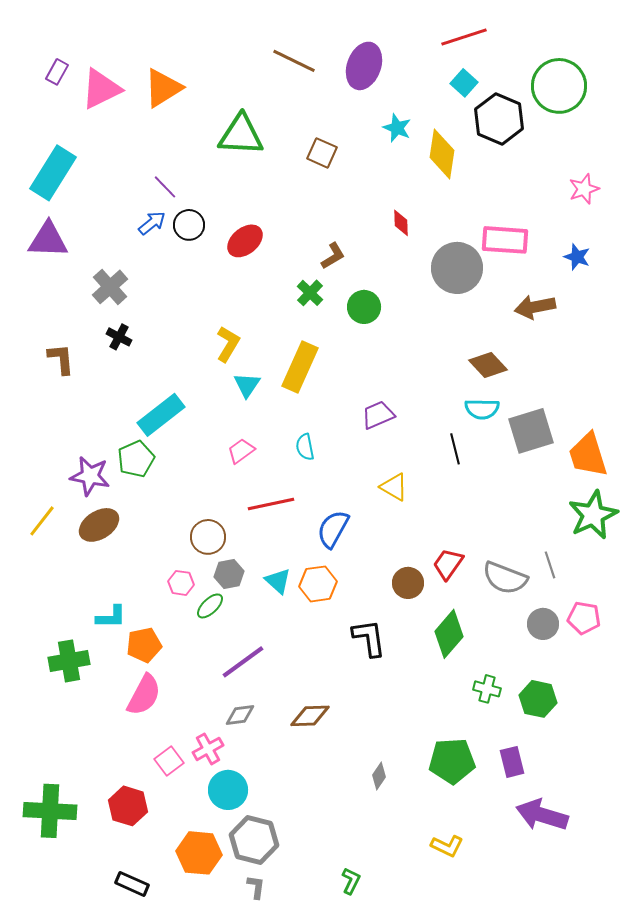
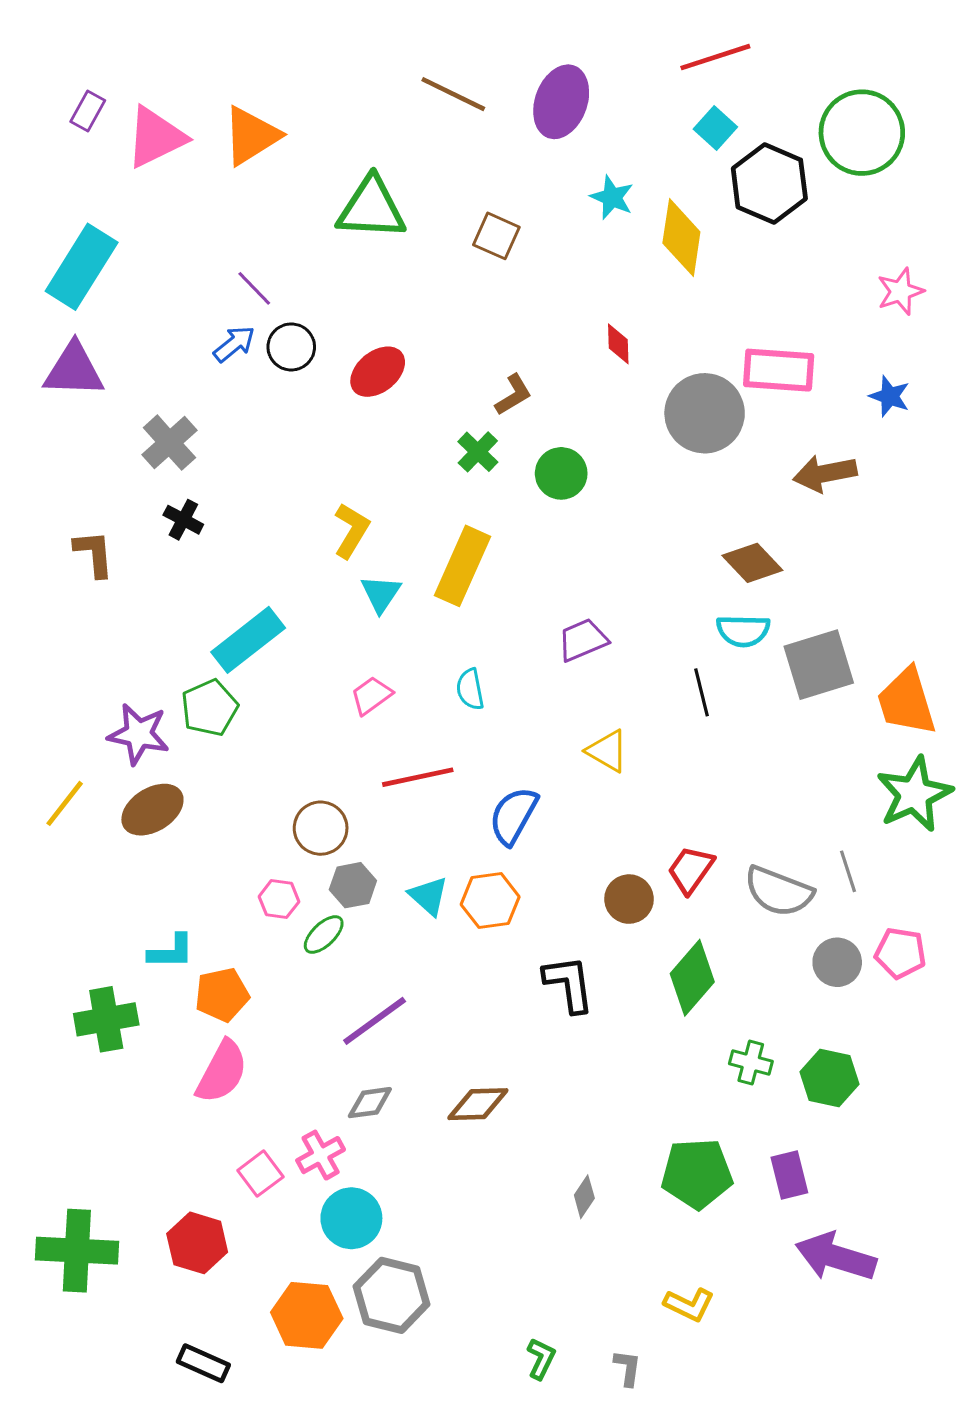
gray L-shape: (256, 887) -> (627, 1368), moved

